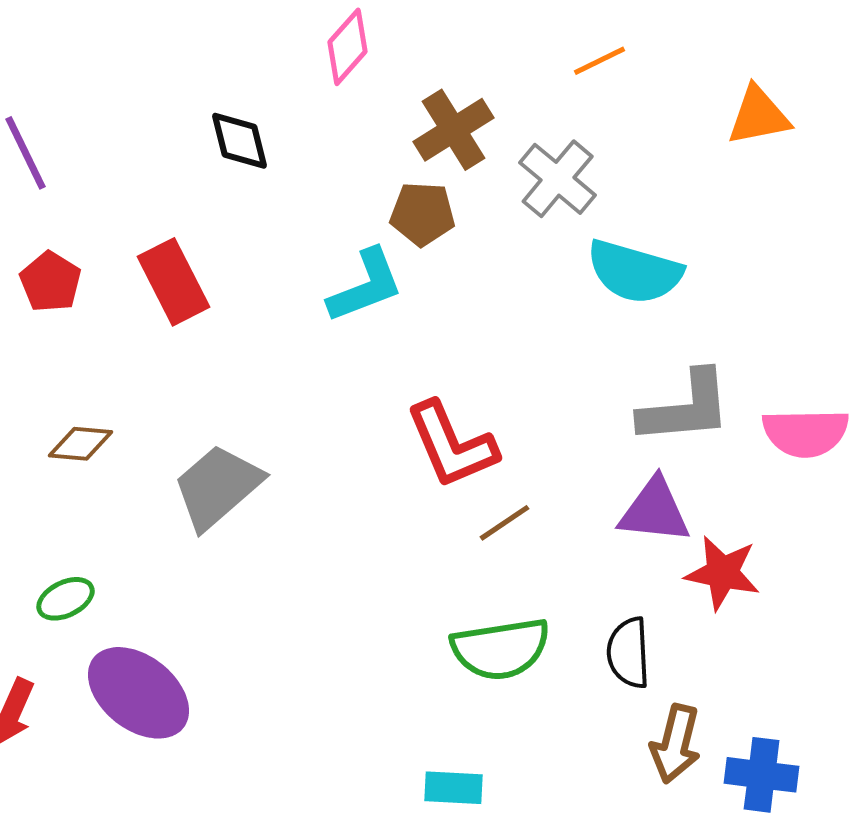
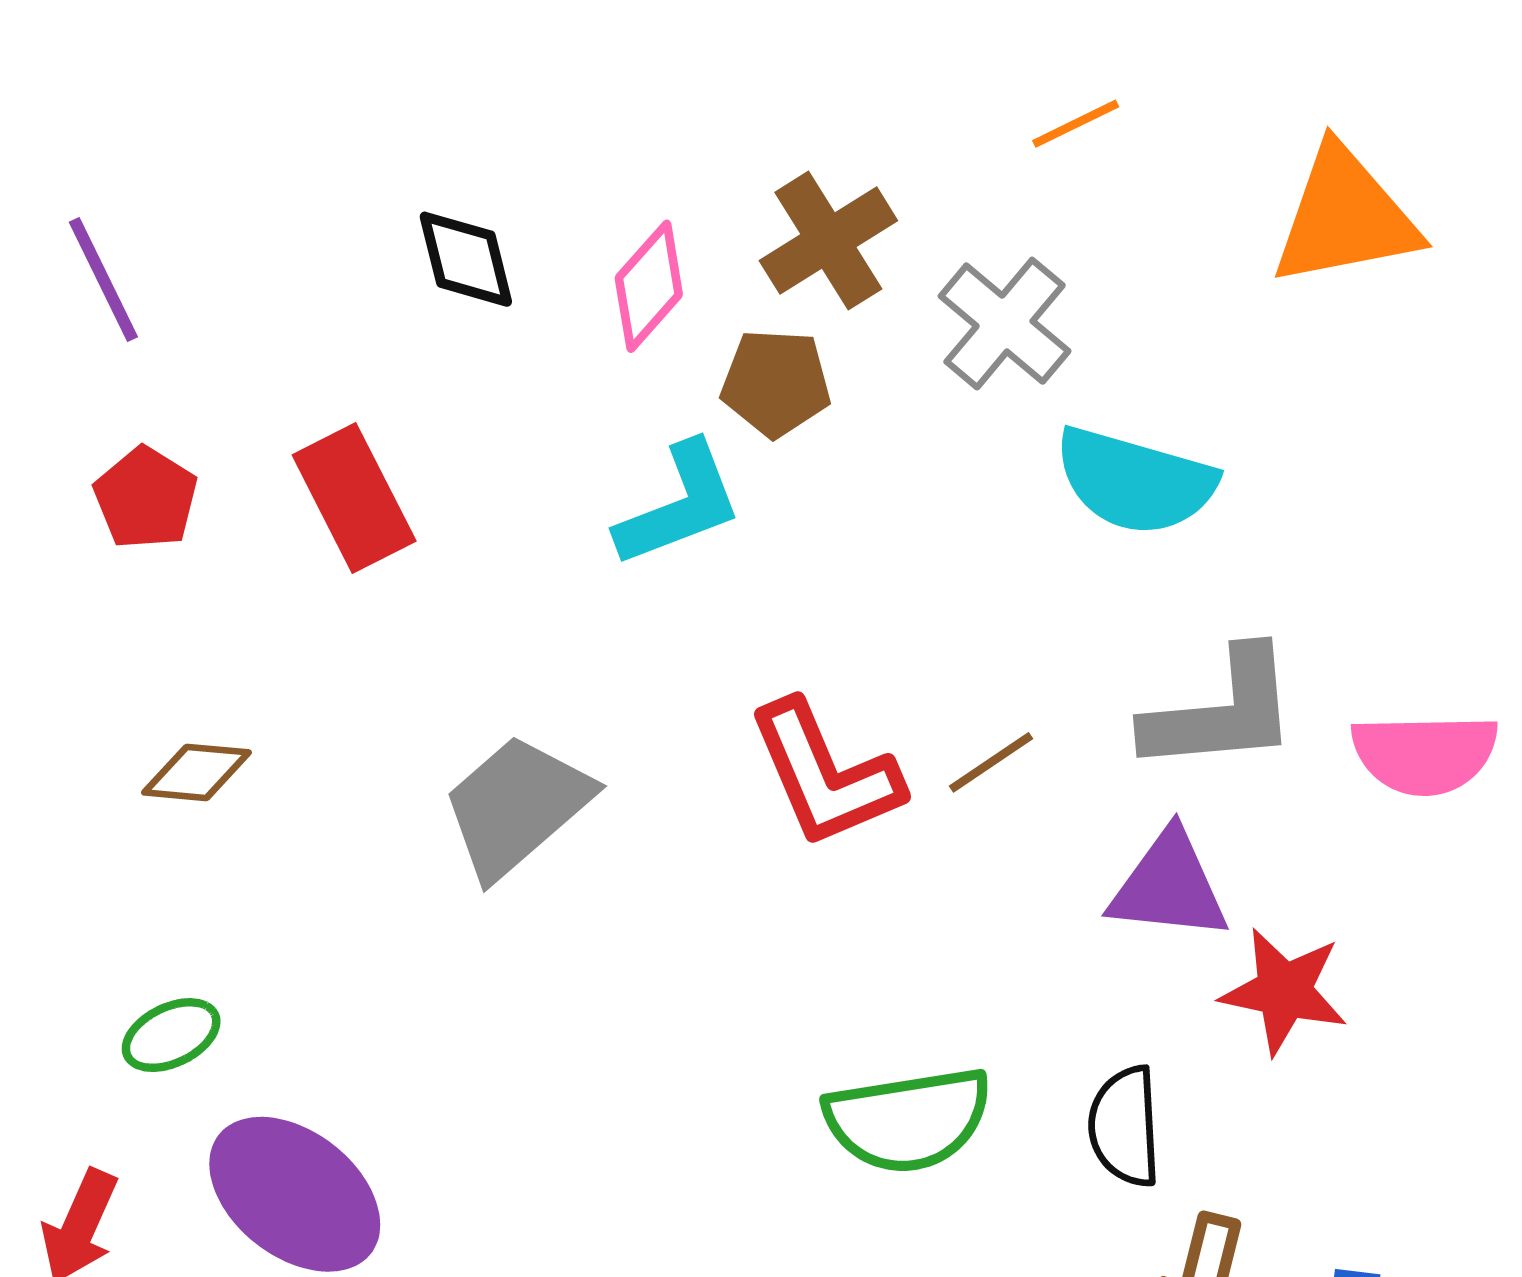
pink diamond: (348, 47) -> (649, 286), moved
orange triangle: (759, 116) -> (1345, 217), size x1.4
gray trapezoid: (218, 487) -> (517, 806), moved
brown line: (505, 523) -> (991, 762), moved

